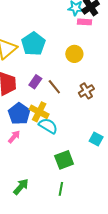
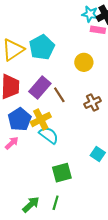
purple rectangle: (35, 82) -> (40, 88), size x1.5
yellow cross: (39, 112) -> (41, 119), turned 30
green arrow: (21, 187) -> (31, 204), moved

